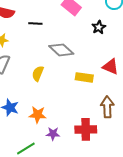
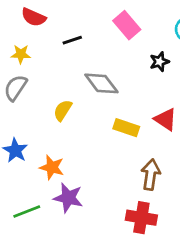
black line: (35, 24) -> (72, 40), turned -32
red cross: (86, 129) -> (141, 218), moved
purple star: (53, 134) -> (68, 198), size x1.5

